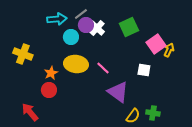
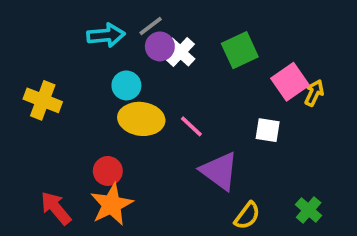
cyan circle: (71, 37) -> (126, 85), moved
orange star: (51, 73) -> (112, 204), moved, size x1.6
red circle: (49, 90) -> (108, 171), moved
green cross: (153, 113) -> (309, 210), moved, turned 32

